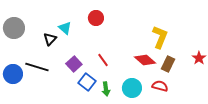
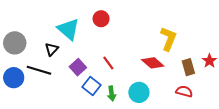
gray circle: (14, 28) -> (15, 43), moved
cyan triangle: (65, 28) -> (68, 29), size x1.6
black triangle: (50, 39) -> (52, 49), moved
brown rectangle: (168, 64) -> (188, 67), moved, turned -42
red semicircle: (160, 86) -> (184, 91), moved

